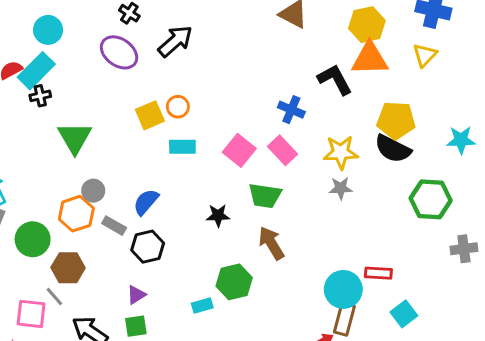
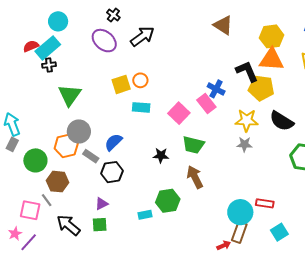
yellow pentagon: (396, 120) -> (261, 88), moved
pink rectangle: (282, 150) -> (206, 103), moved
gray circle: (93, 191) -> (79, 131), size x1.5

